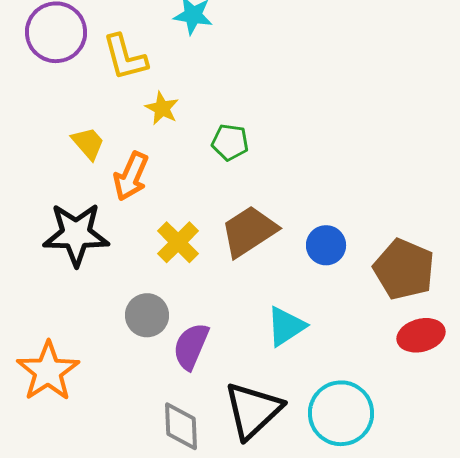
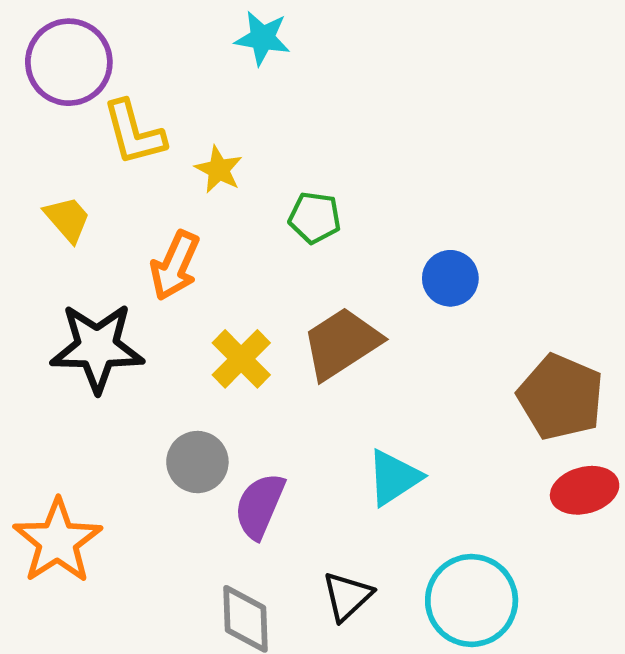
yellow L-shape: (125, 57) -> (134, 133), moved
yellow trapezoid: (88, 143) -> (67, 219), moved
blue circle: (326, 245) -> (450, 278), moved
black triangle: (253, 410) -> (347, 596), size x0.6

